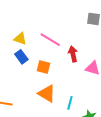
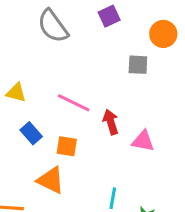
yellow triangle: (20, 39) -> (16, 93), moved
orange triangle: (47, 94) -> (51, 180), moved

